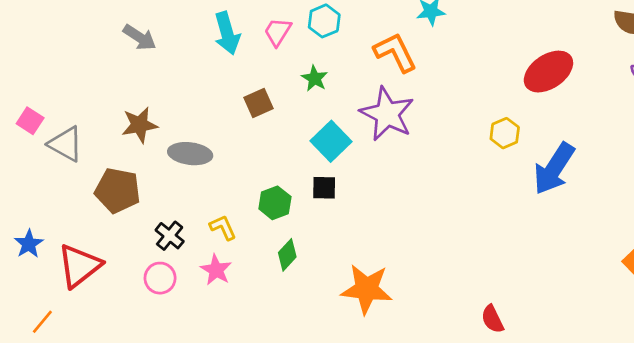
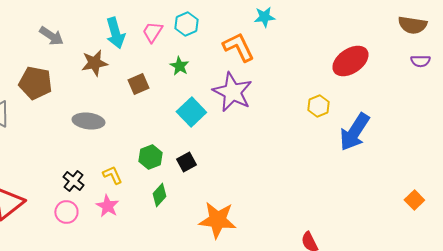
brown star: (140, 125) -> (94, 63), moved
black square: (324, 188) -> (186, 162), moved, turned -30
brown pentagon: (118, 191) -> (35, 83), moved

